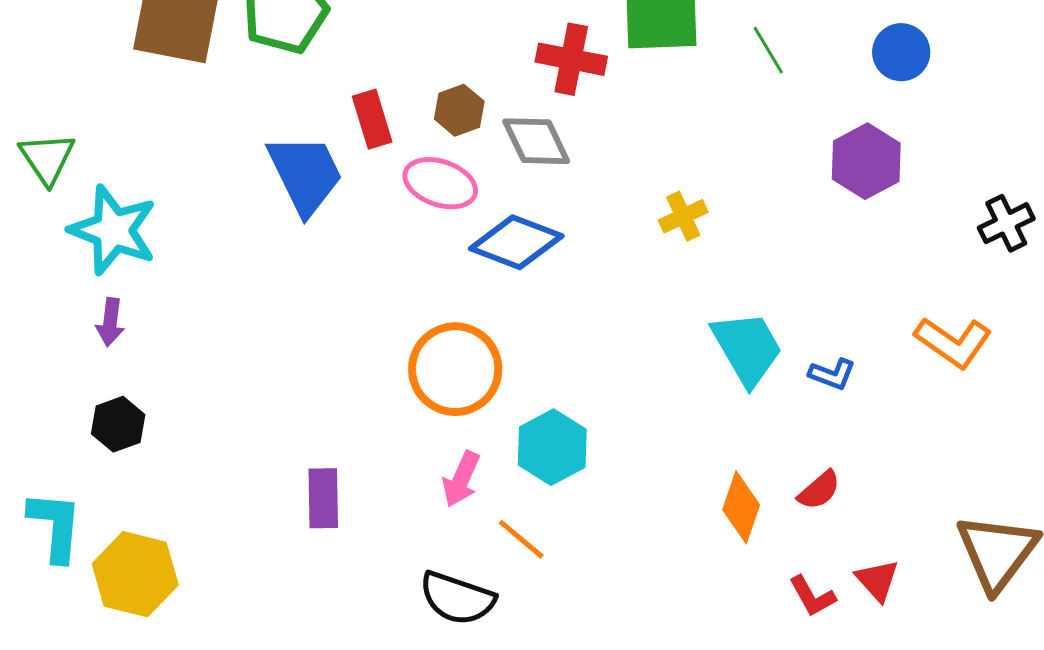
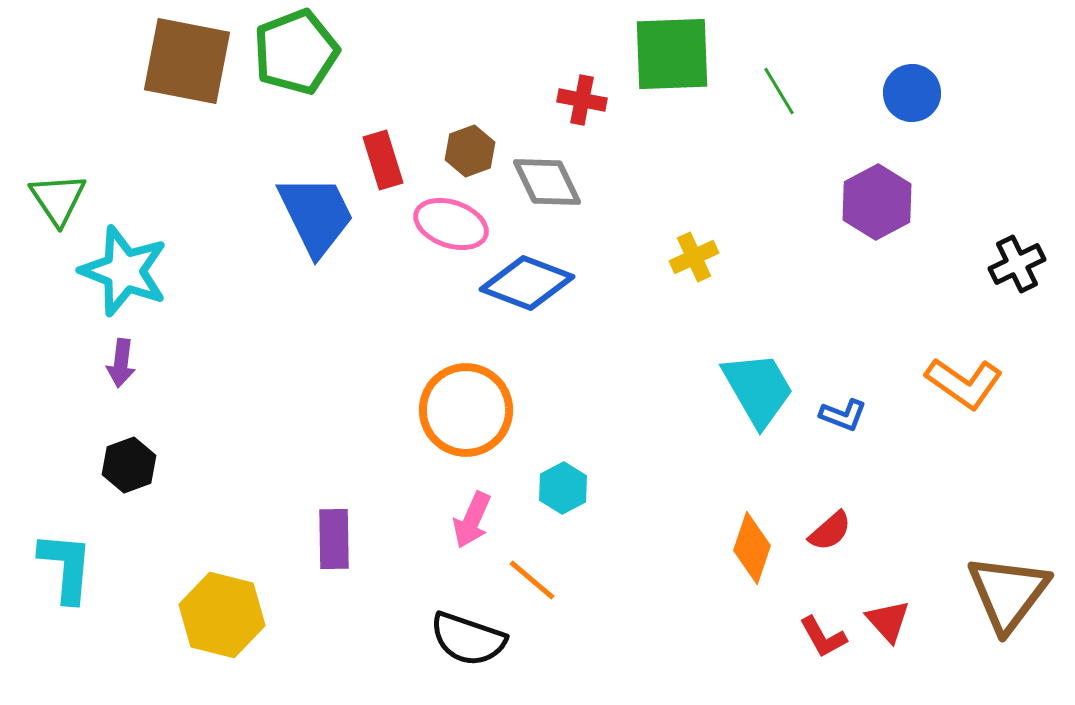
red cross: (571, 59) -> (582, 100), size x0.7
cyan hexagon: (552, 447) -> (563, 488), size x0.7
yellow hexagon: (135, 574) -> (222, 615), moved

